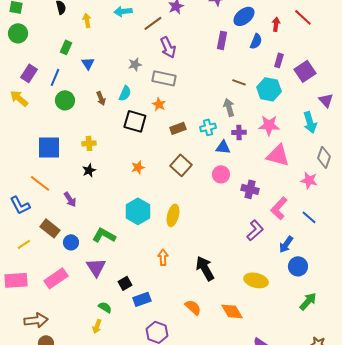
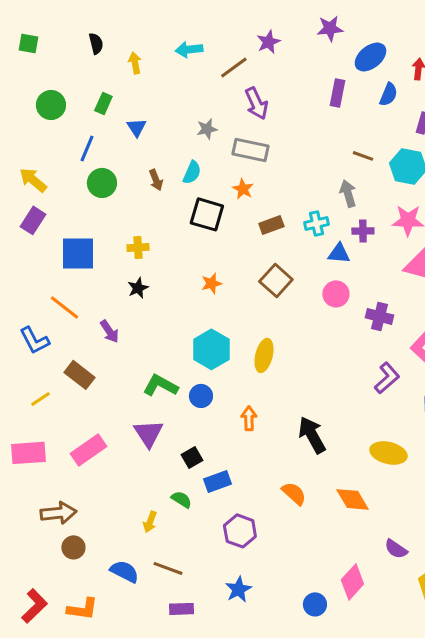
green circle: (18, 33) -> (51, 105), moved
purple rectangle: (29, 73) -> (33, 220), moved
blue circle: (71, 242) -> (201, 396), moved
green semicircle: (105, 307) -> (181, 499), moved

